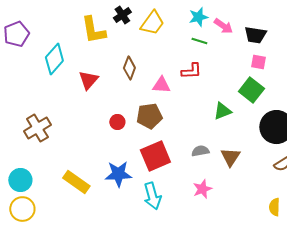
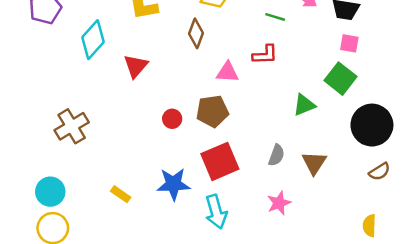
brown diamond: (129, 68) -> (196, 33), moved
gray semicircle: (200, 151) -> (276, 155), turned 120
yellow rectangle: (76, 182) -> (121, 194), size x0.6

